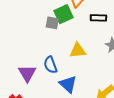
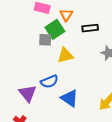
yellow triangle: (78, 50) -> (65, 55), moved
blue semicircle: (50, 65) -> (49, 82), turned -84

